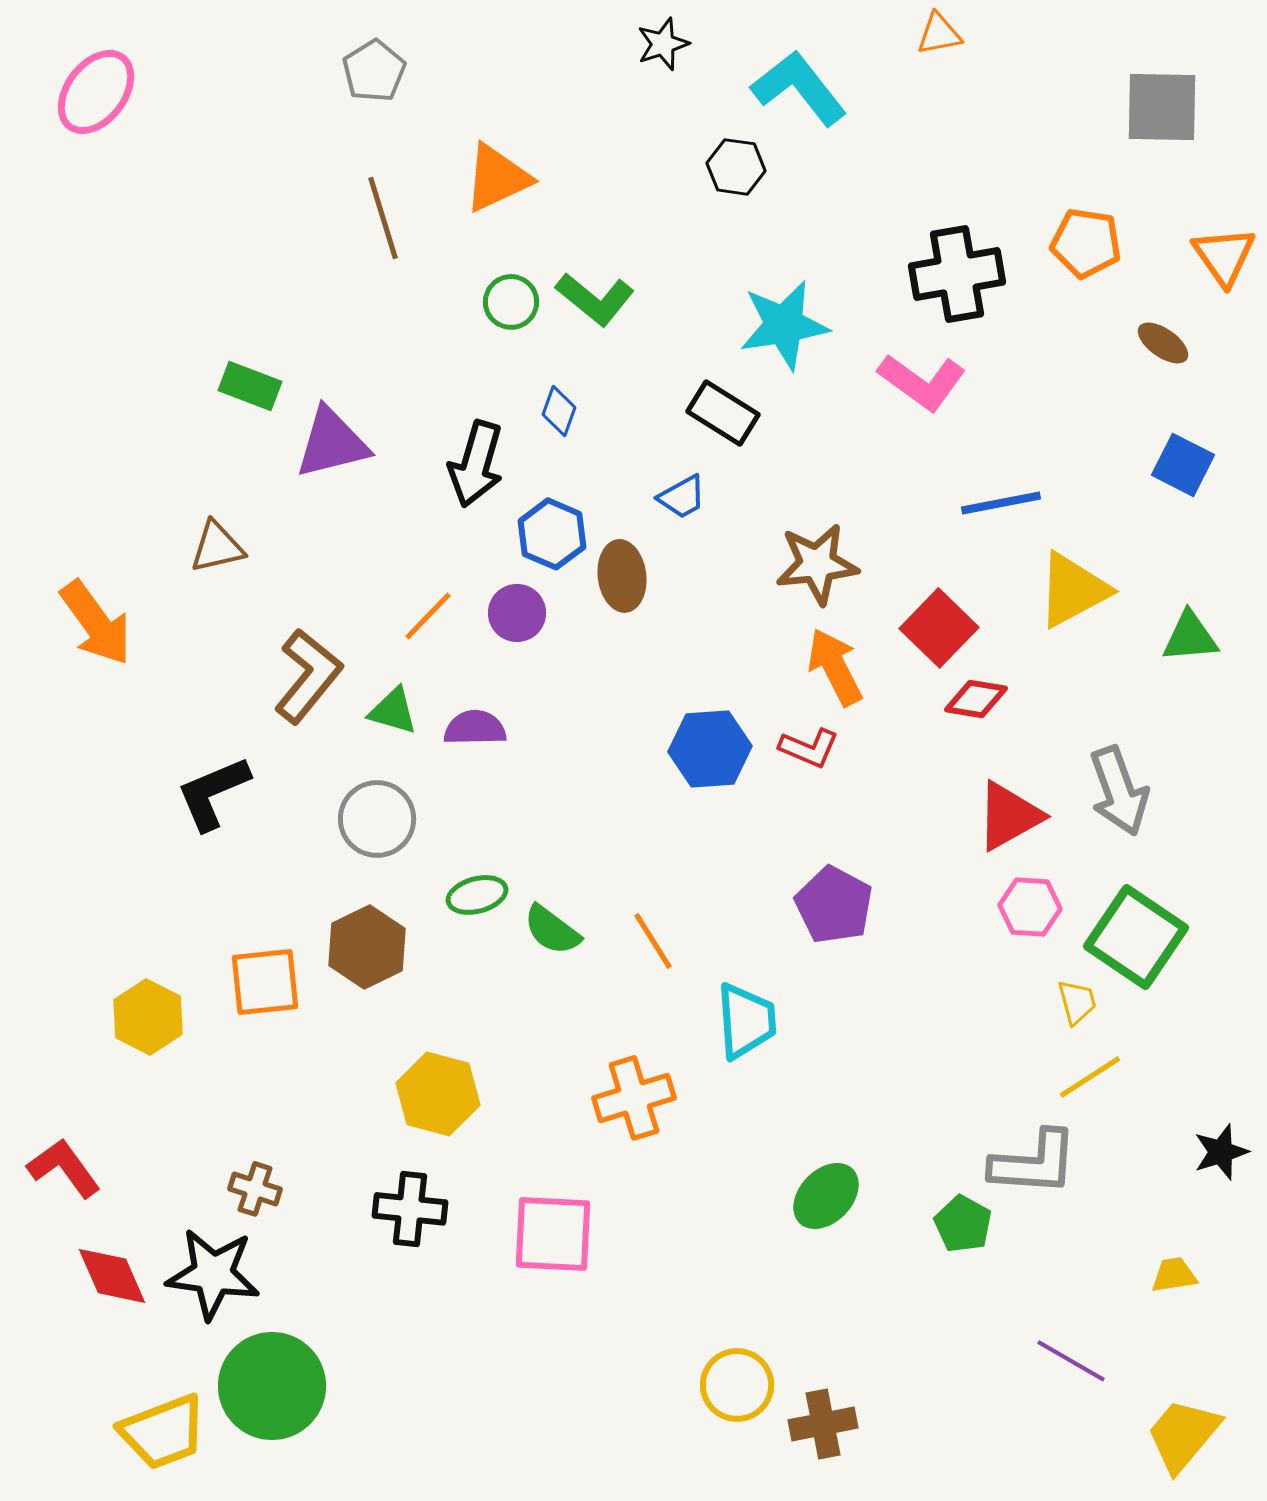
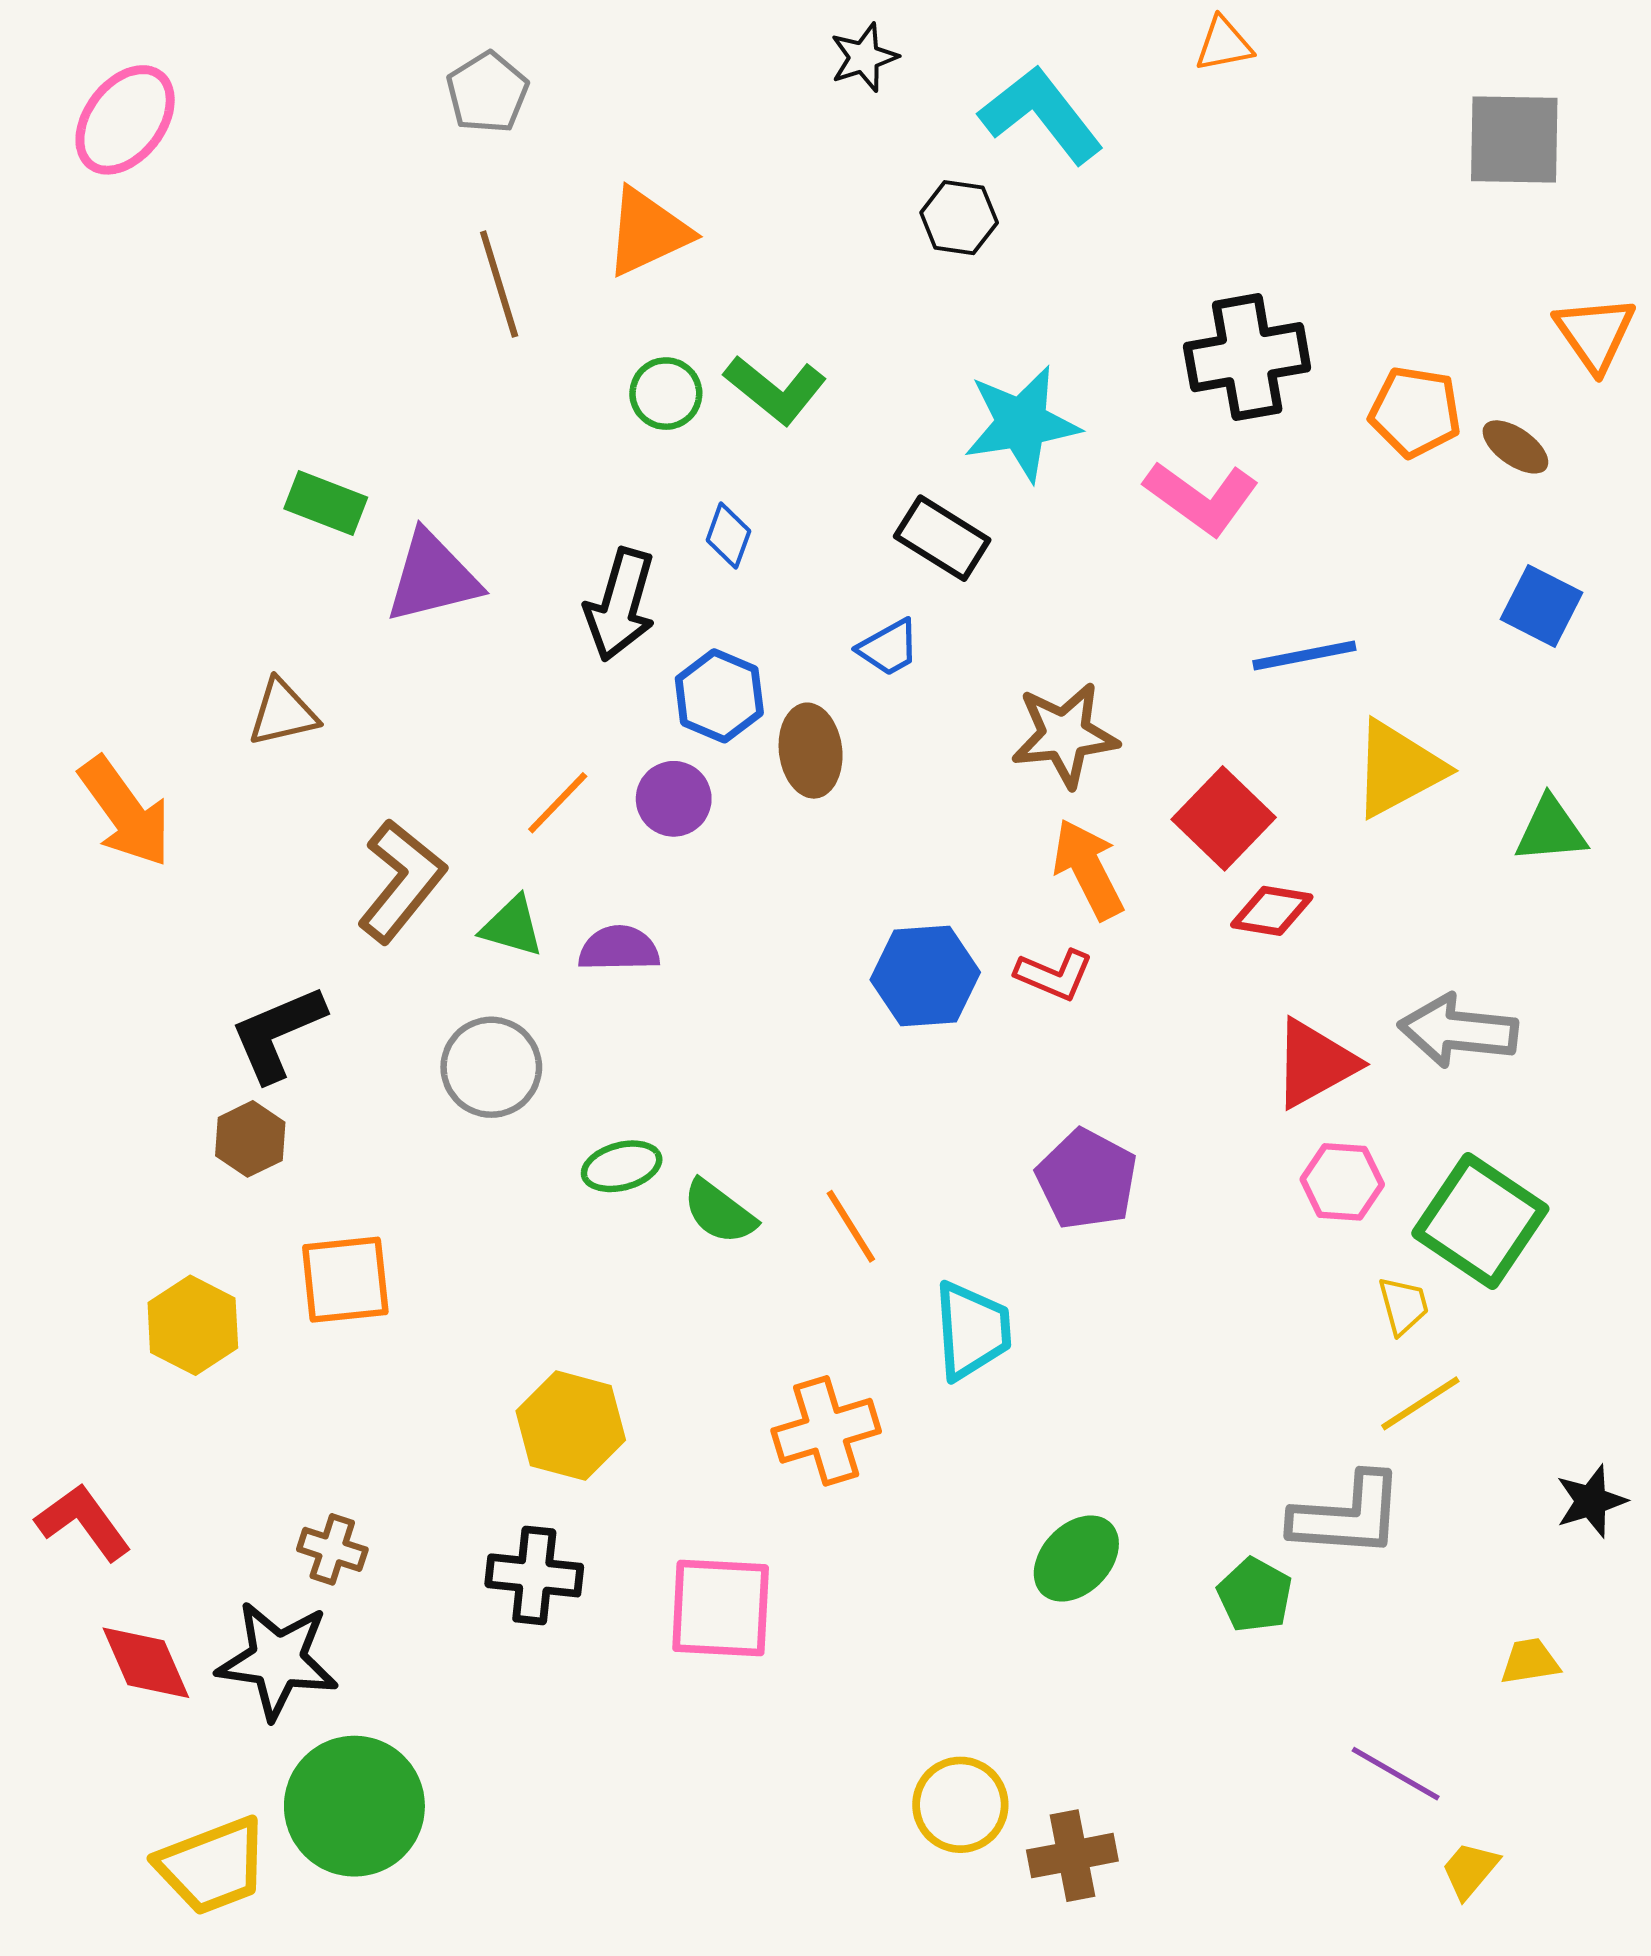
orange pentagon: (1086, 243) -> (1415, 412), moved
gray arrow: (1119, 791) -> (1458, 1031), turned 116
brown hexagon: (367, 947) -> (250, 1139), moved, size x0.7
yellow trapezoid: (1183, 1435) -> (1470, 1870), moved, size x0.6

